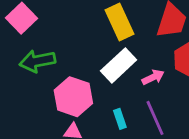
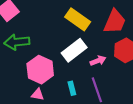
yellow rectangle: (120, 22) -> (78, 19), turned -35

